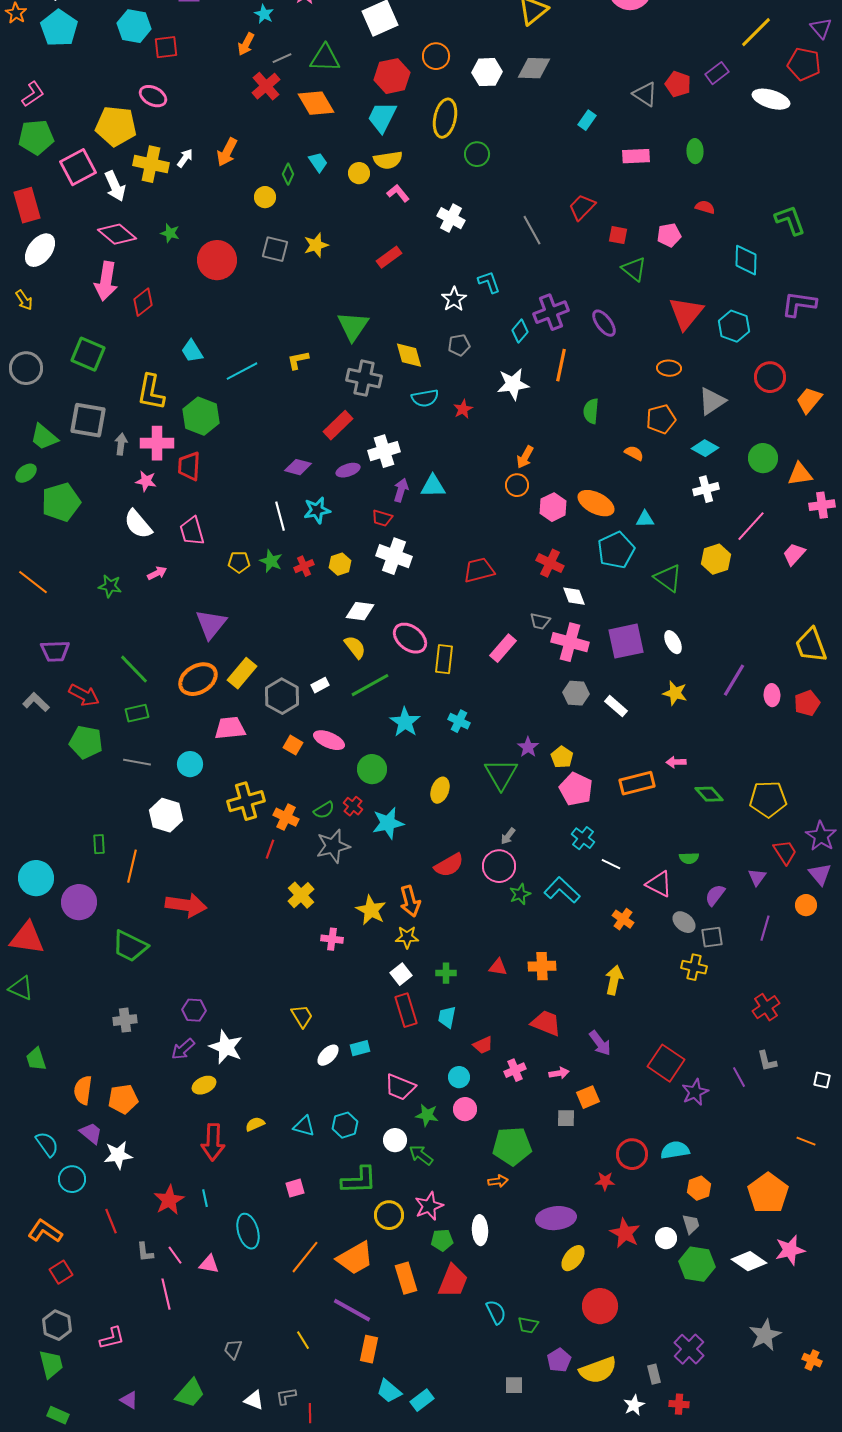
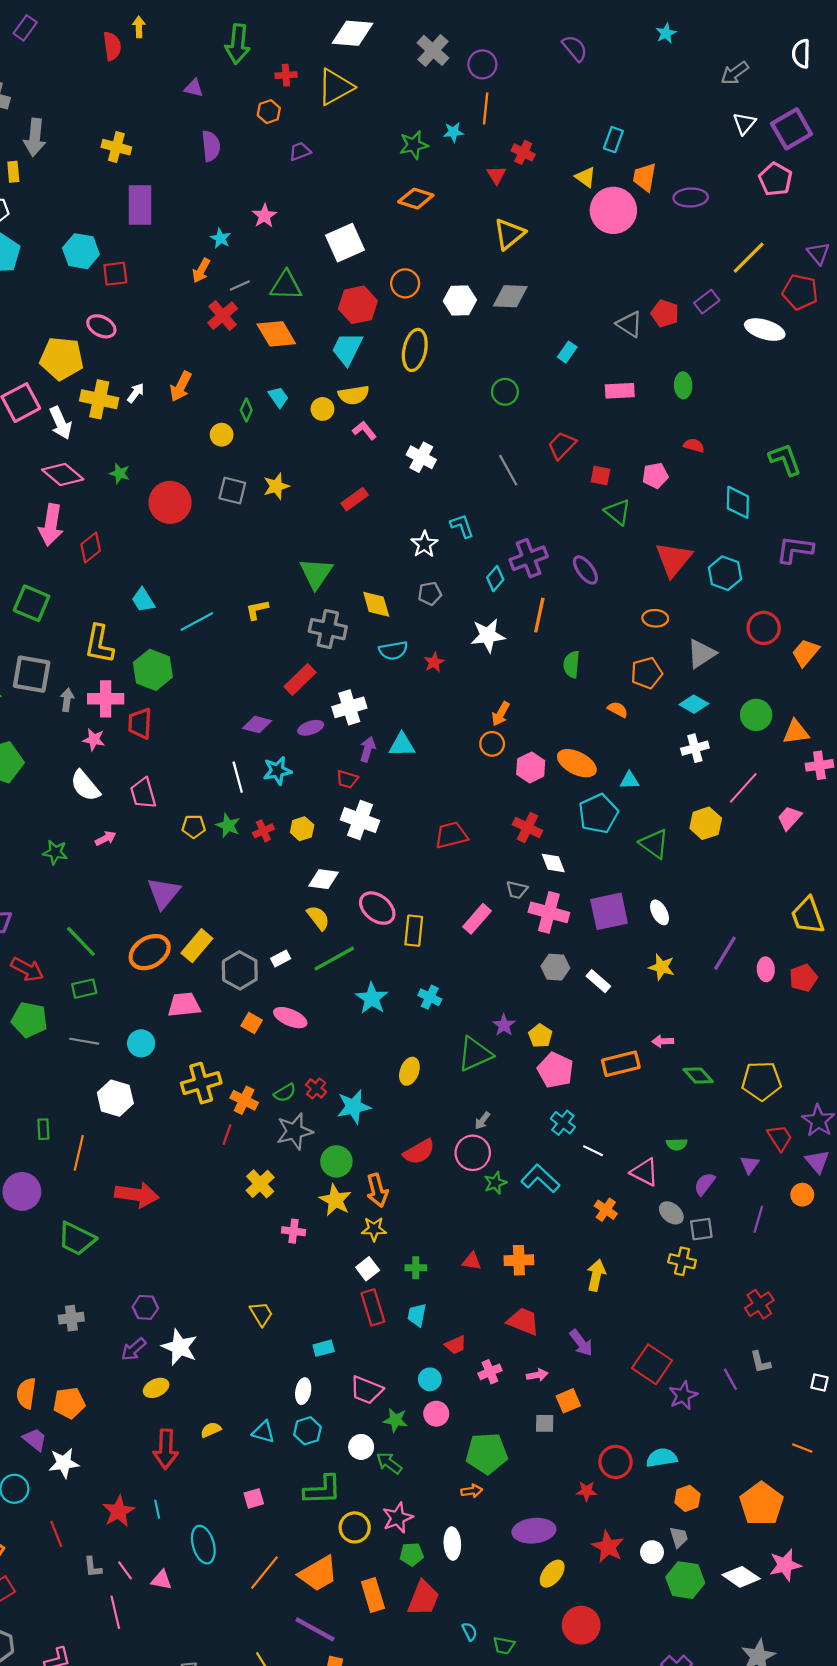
green circle: (477, 154) -> (505, 392), moved
green circle: (372, 769) -> (336, 1161), moved
green triangle: (501, 774) -> (475, 1054), turned 36
white ellipse: (328, 1055) -> (303, 1391), moved, turned -35
cyan semicircle: (496, 1312) -> (470, 1632), size x0.7

